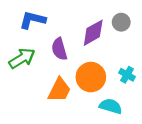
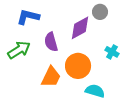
gray circle: (121, 22) -> (100, 12), moved
cyan cross: (127, 75) -> (112, 52), moved

